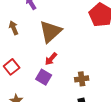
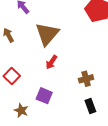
purple square: (44, 77) -> (44, 96), moved

